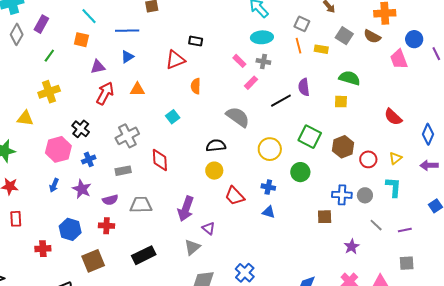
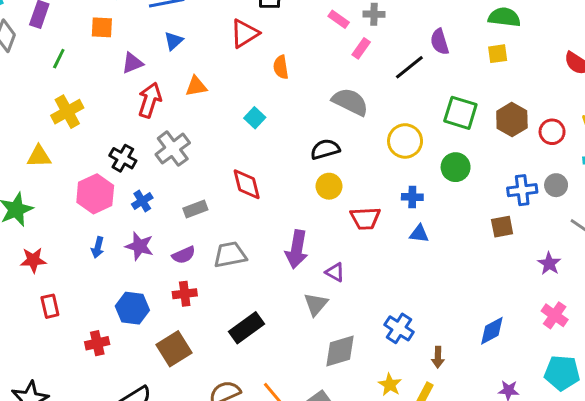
gray cross: (127, 136) -> (173, 149), moved
red trapezoid: (235, 196) -> (365, 218), turned -40

